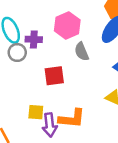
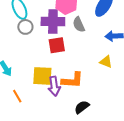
purple cross: (34, 39) -> (53, 22), moved, size x1.6
yellow square: (36, 112) -> (42, 76), size x1.5

